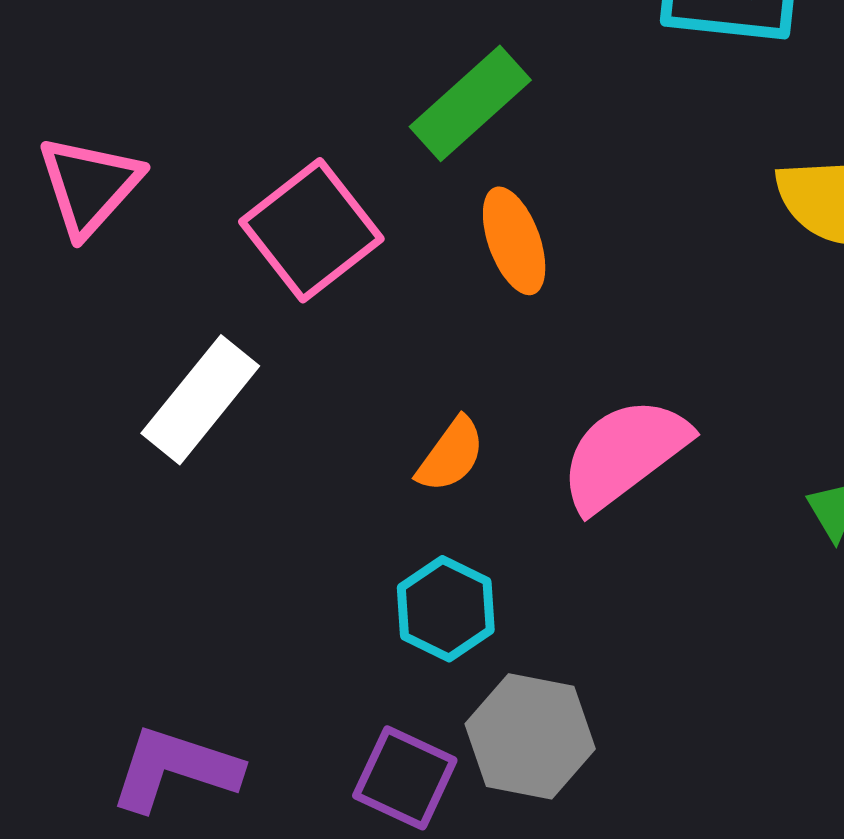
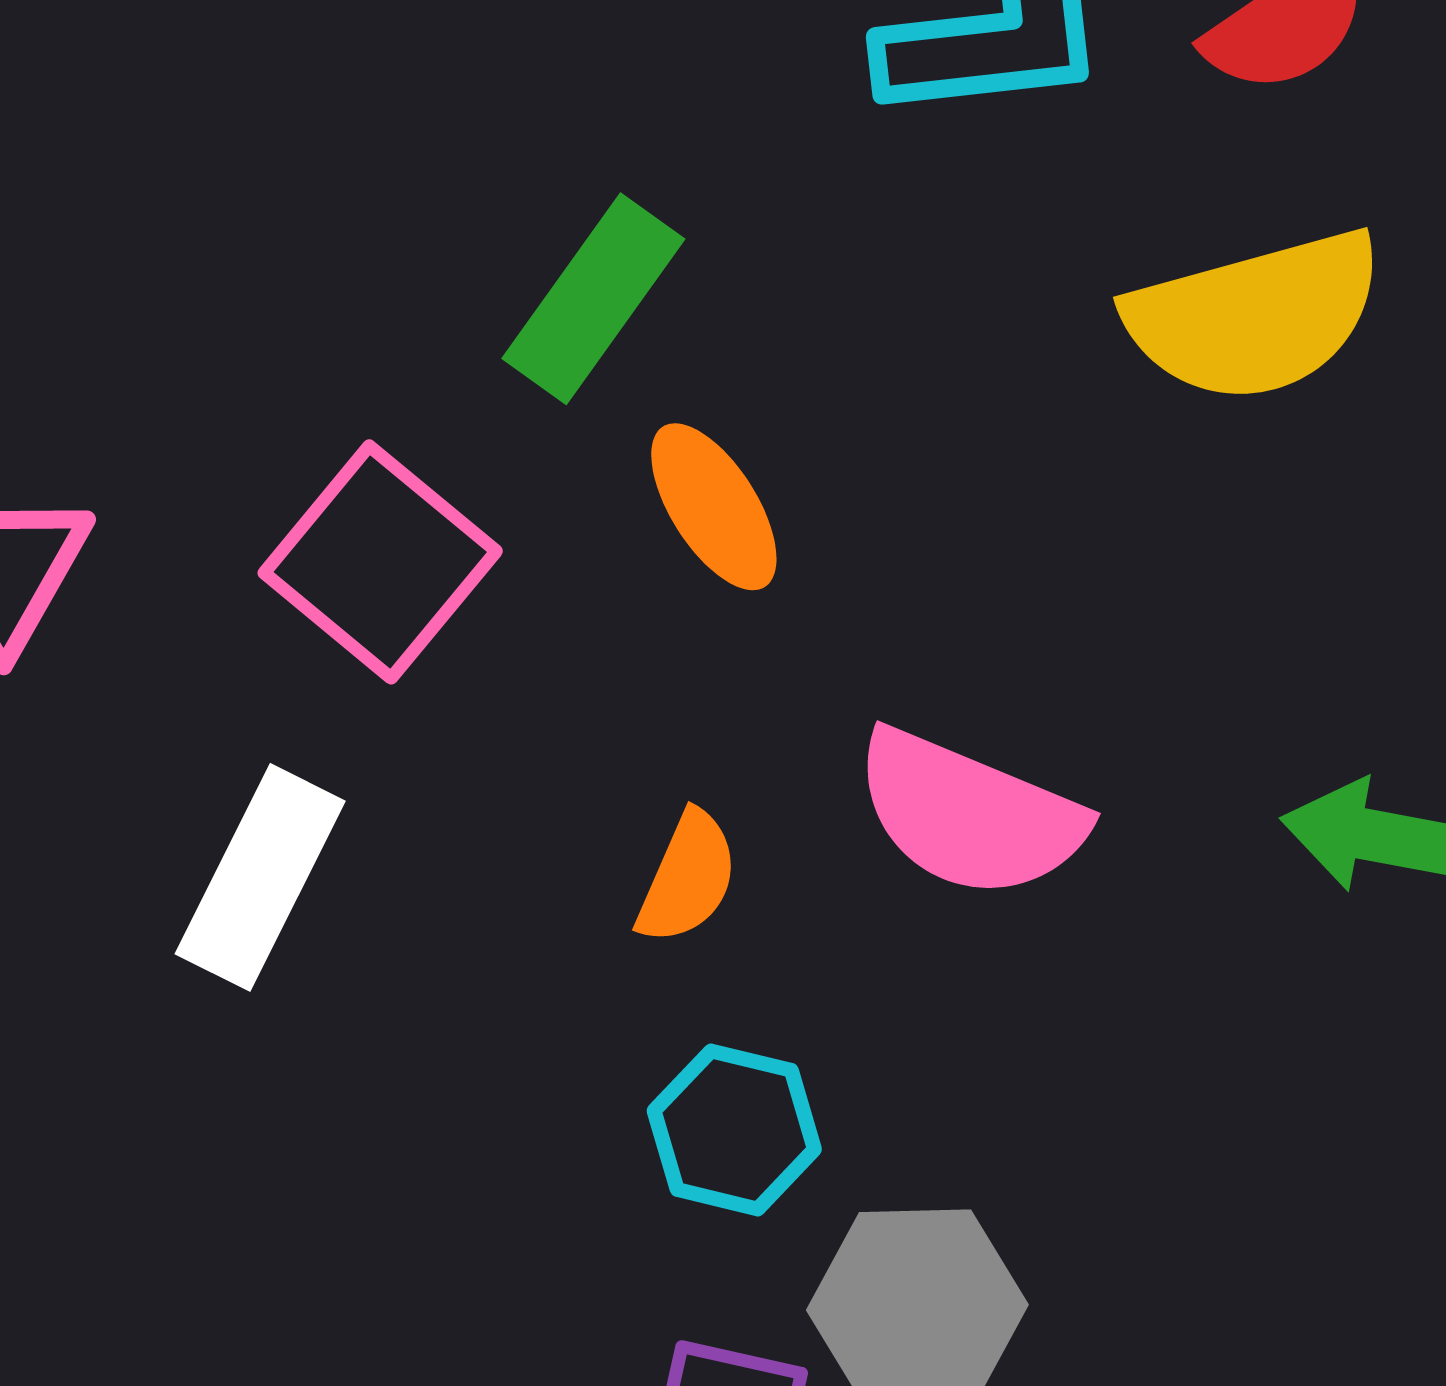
pink semicircle: (624, 454) -> (969, 814), turned -108

